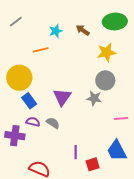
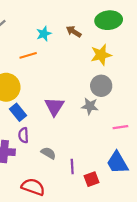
purple semicircle: (33, 122) -> (23, 135), turned -104
gray semicircle: (53, 123) -> (48, 153), moved

